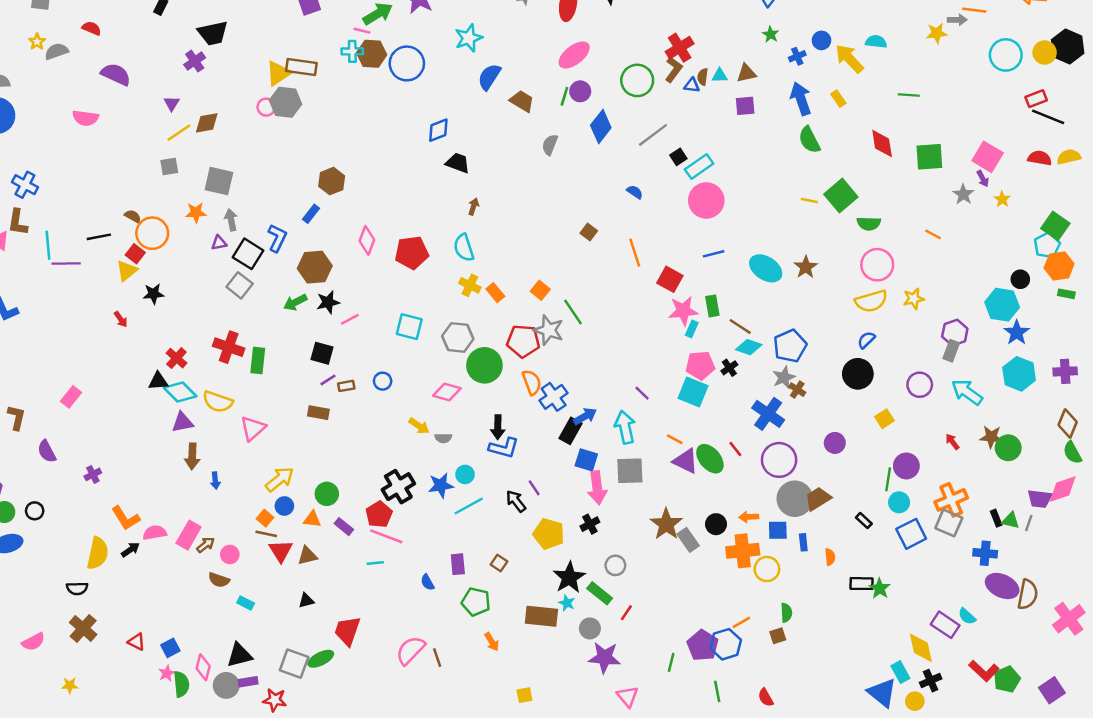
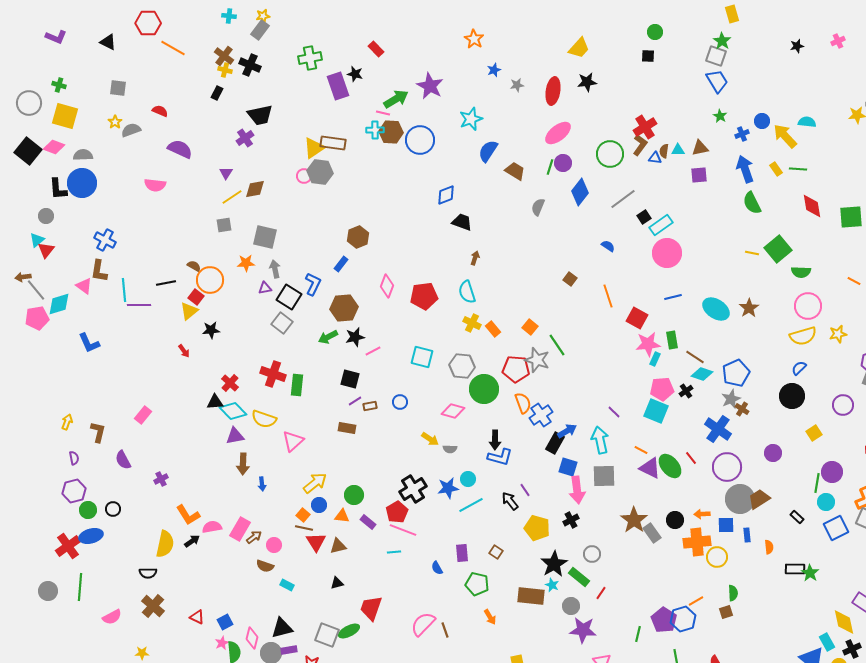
green line: (909, 95) -> (798, 169), moved

